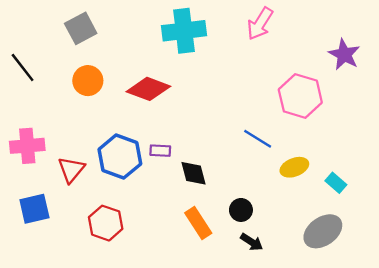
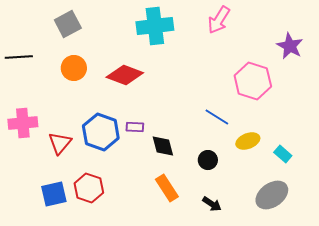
black line: (23, 68) -> (19, 57), turned -56
blue square: (34, 209) -> (54, 194), moved
black circle: (241, 210) -> (208, 160), moved

